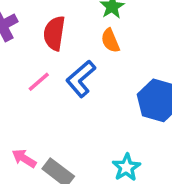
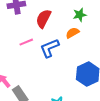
orange semicircle: (110, 41) -> (72, 33), turned 64

